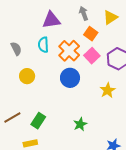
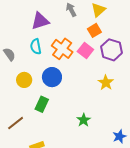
orange square: (91, 34) -> (94, 30), moved, turned 32
blue circle: (70, 78) -> (52, 77), moved
green rectangle: (38, 121) -> (42, 104), moved

